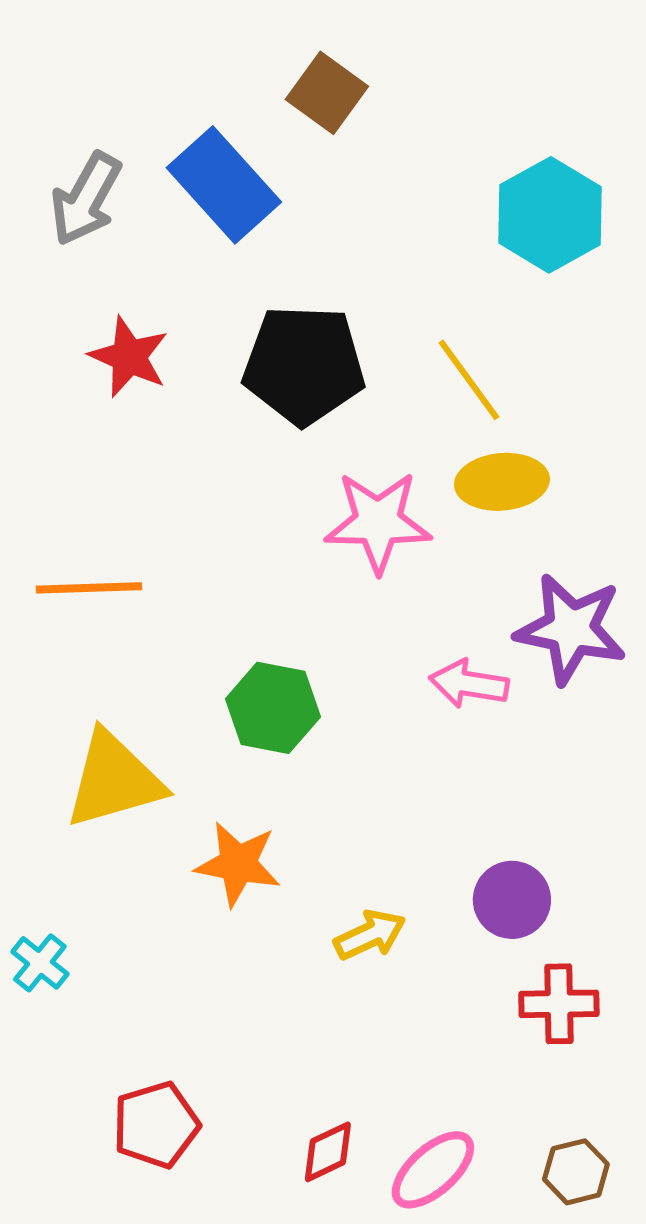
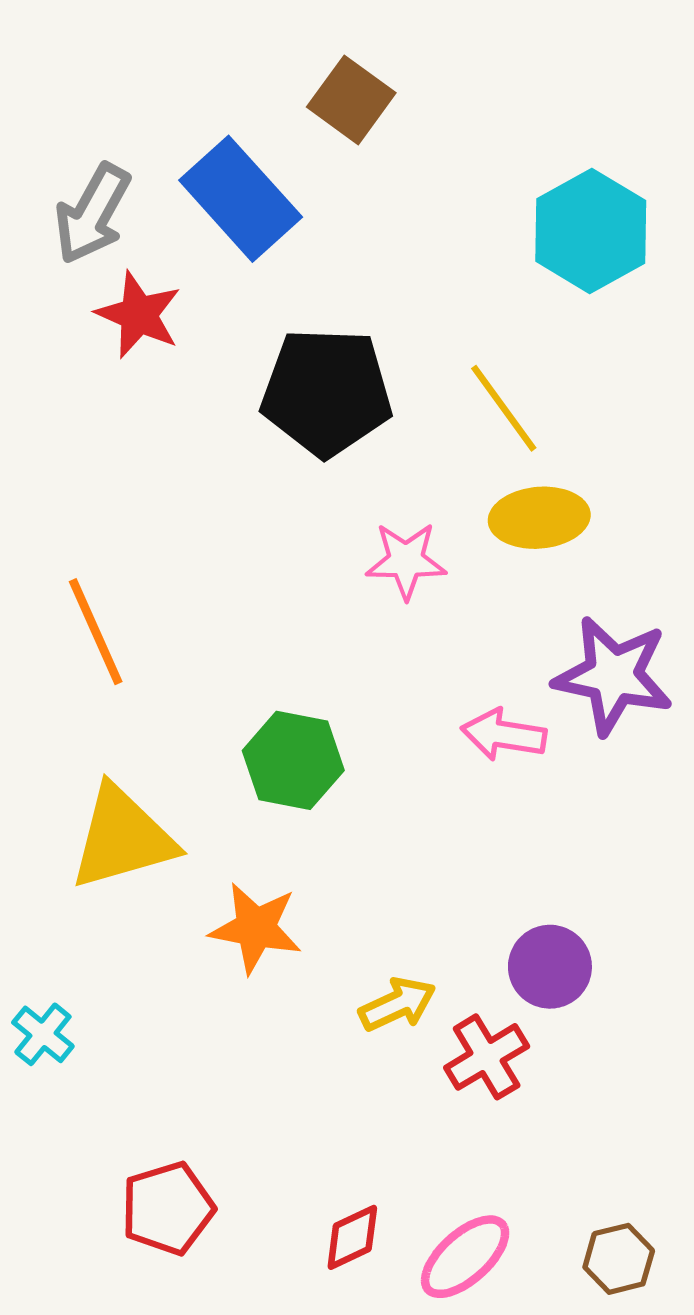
red star: (129, 357) -> (139, 315), moved
pink star: (378, 522) -> (406, 561), size x0.7
orange line: (89, 588) -> (96, 632), turned 68
red cross: (559, 1004) -> (487, 1057), moved, turned -30

